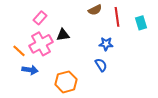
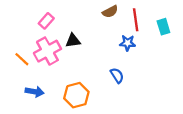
blue star: (106, 44) -> (127, 43), moved
blue arrow: (30, 70) -> (35, 92), moved

